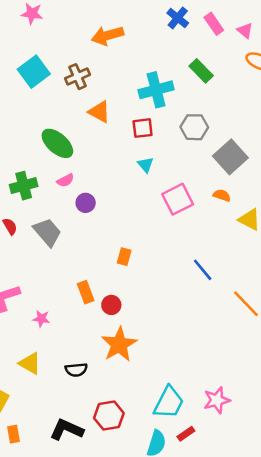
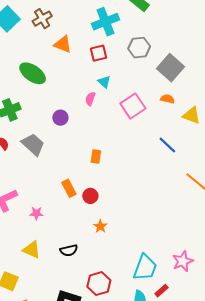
pink semicircle: (65, 180) -> (90, 99), moved, turned 144
blue line: (203, 270) -> (167, 145), moved
orange star: (119, 344) -> (100, 226), size x0.5

